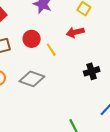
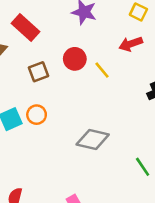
gray diamond: (32, 79) -> (93, 139), moved

